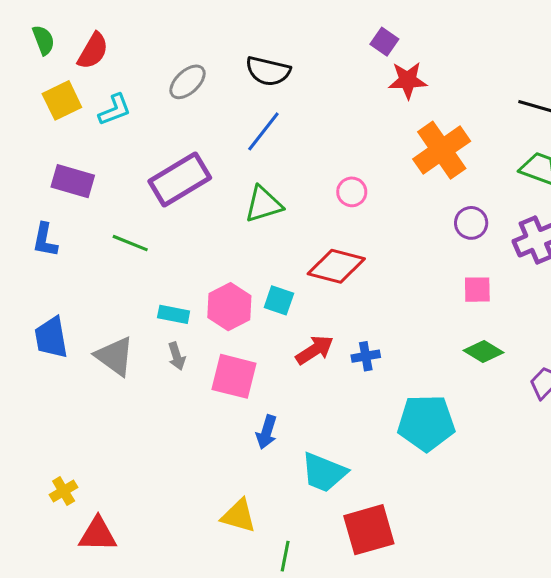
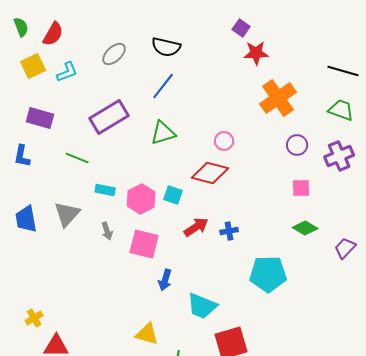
pink circle: (352, 192) -> (224, 141), moved
cyan rectangle: (174, 314) -> (105, 190), moved
gray triangle: (115, 356) -> (67, 214), moved, turned 36

